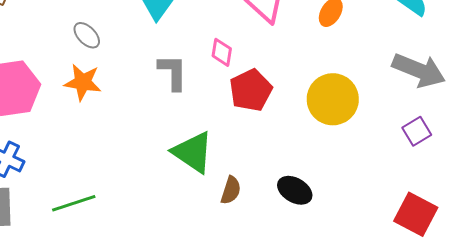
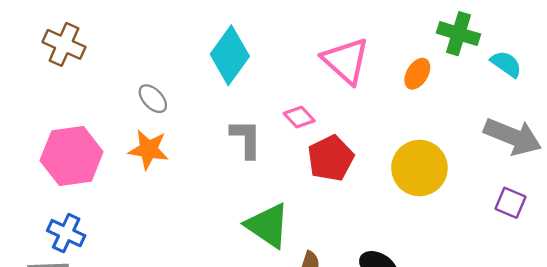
pink diamond: (222, 52) -> (299, 117), turned -52
purple square: (417, 131) -> (511, 203), turned -36

